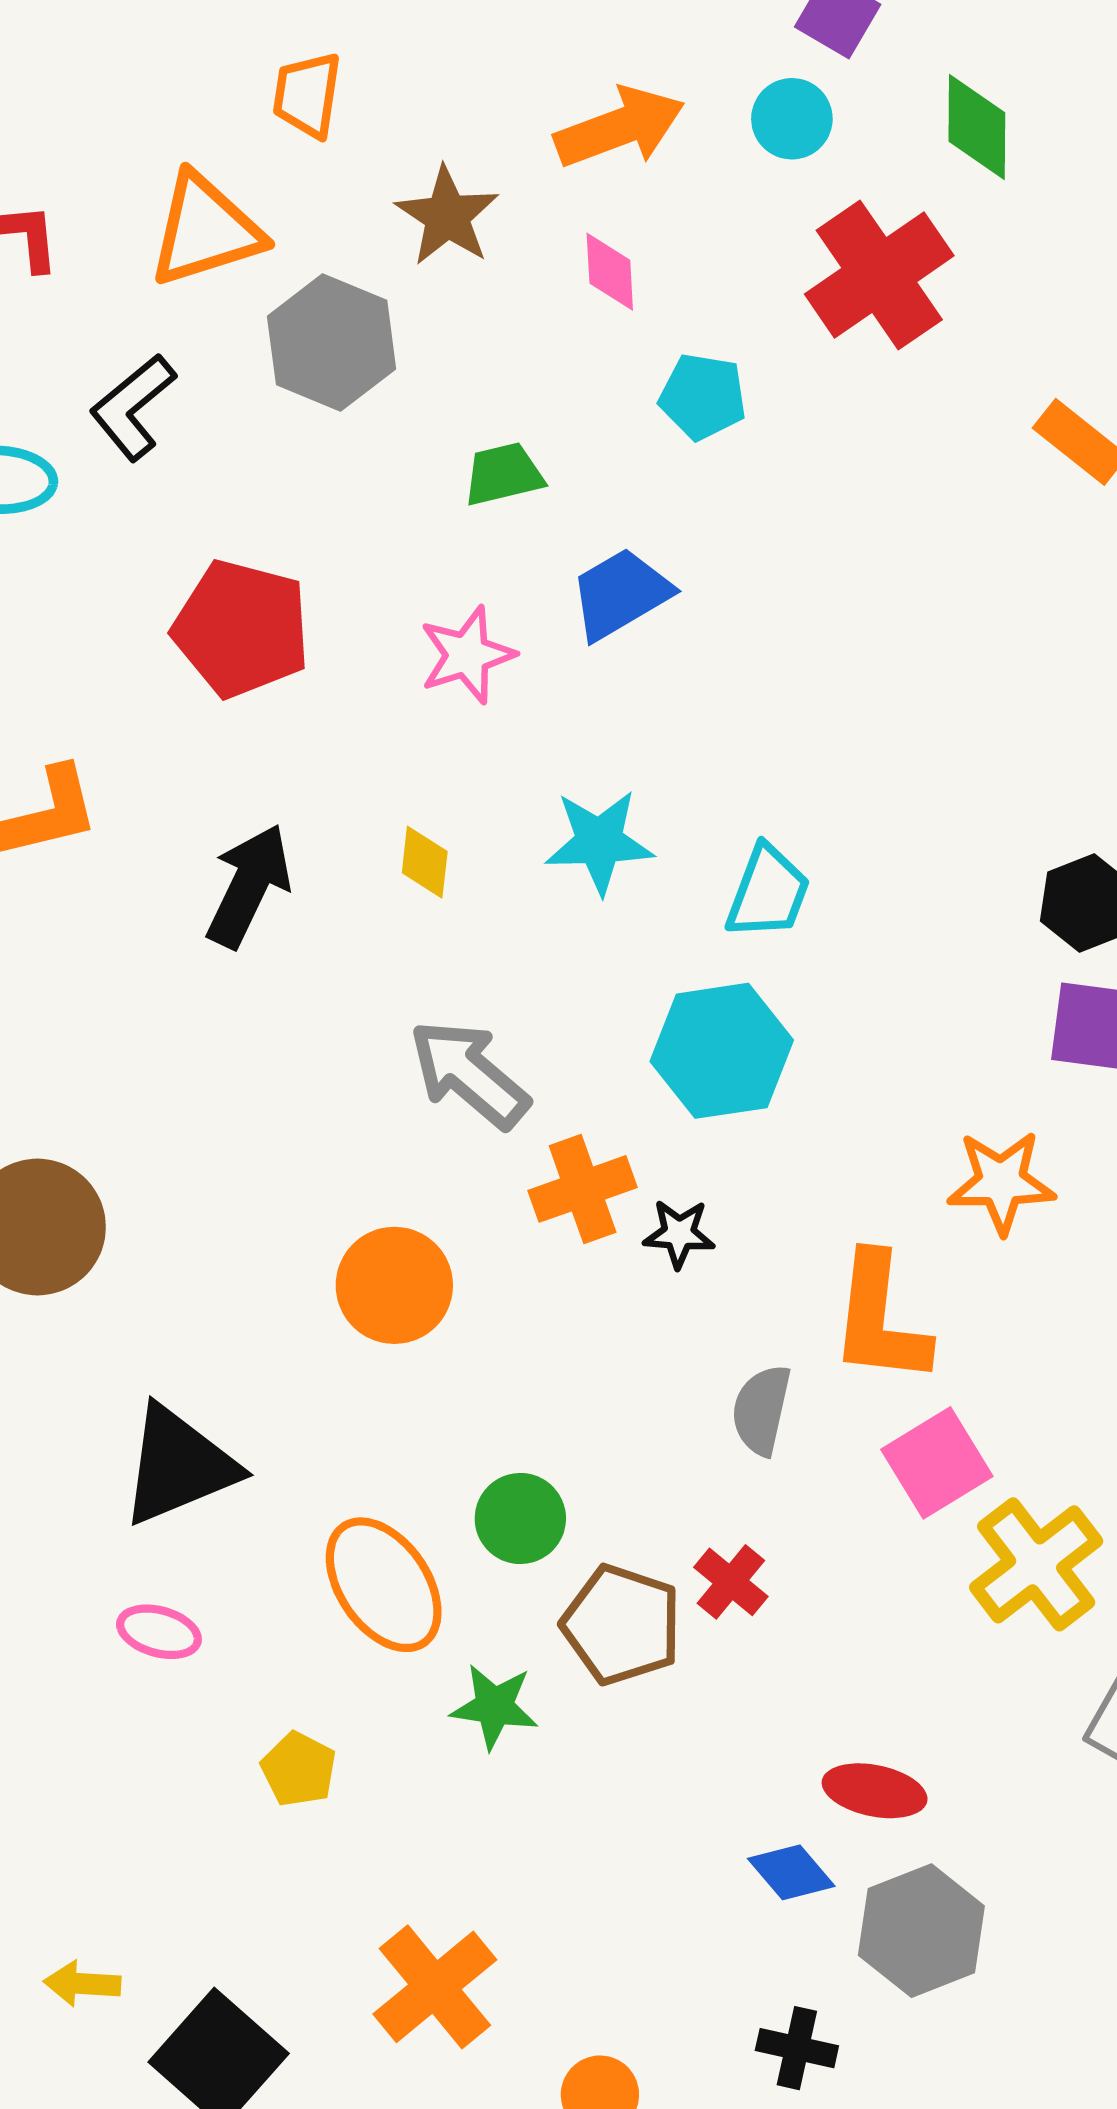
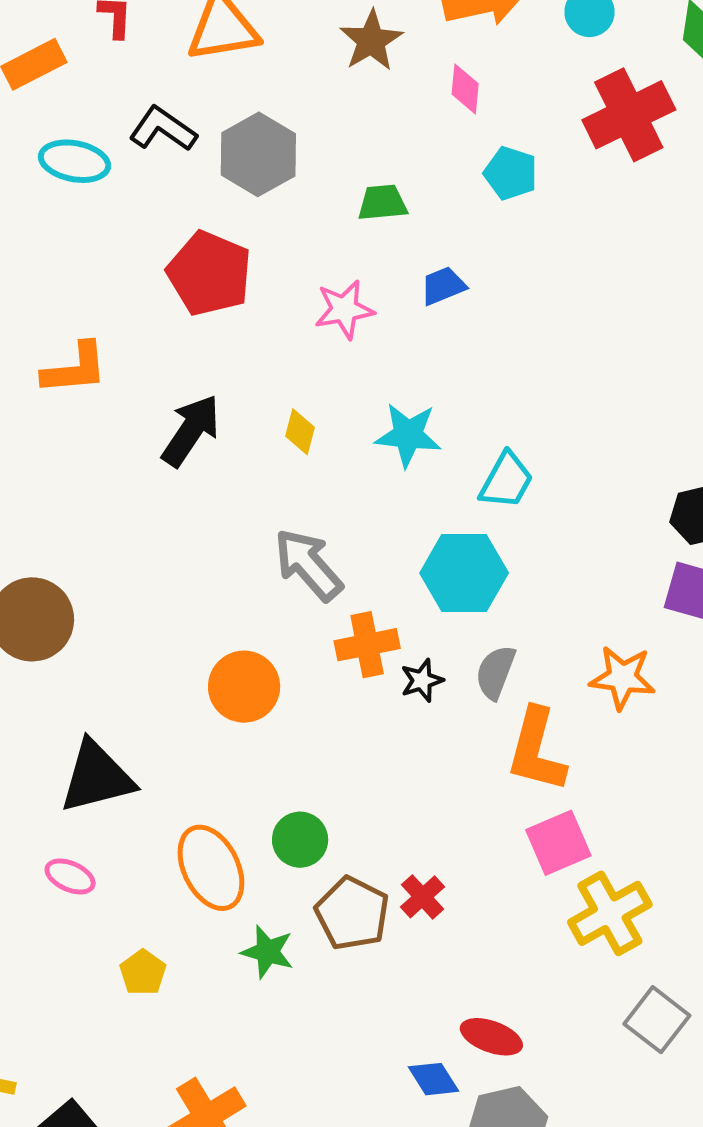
gray hexagon: (332, 343) -> (258, 154), moved
black L-shape: (133, 407) -> (163, 129), turned 66
blue trapezoid: (620, 594) -> (443, 286), size x0.7
black star: (679, 1234) -> (422, 680), turned -30
gray semicircle: (761, 1410) -> (496, 672), moved

